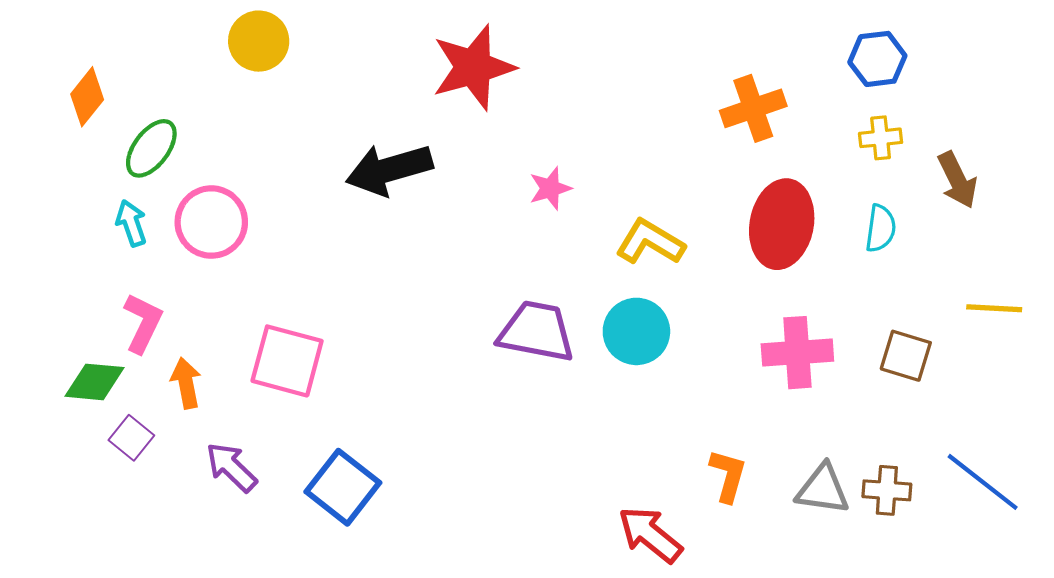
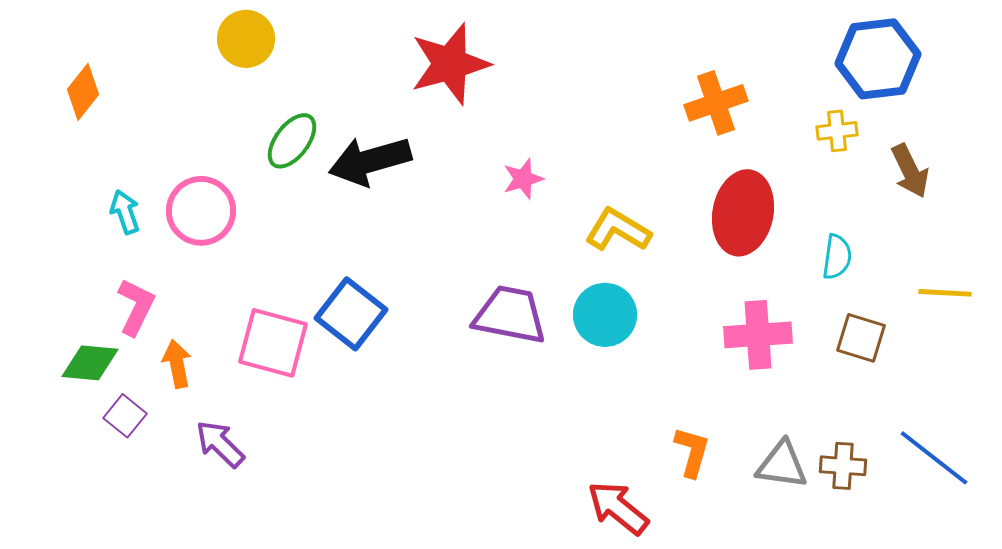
blue hexagon: (877, 59) -> (878, 59), moved, size x1.5
green ellipse: (151, 148) -> (292, 141), moved
cyan semicircle: (881, 228) -> (837, 257), moved
blue square: (343, 487) -> (351, 314), moved

